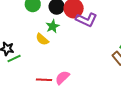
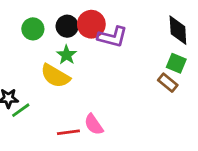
yellow semicircle: (42, 39) -> (55, 76), size x1.5
pink semicircle: (62, 78) -> (94, 124), turned -70

